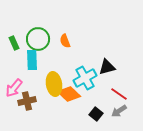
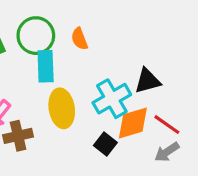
cyan rectangle: (32, 60) -> (46, 66), moved
orange diamond: (69, 94) -> (133, 123), moved, turned -60
black square: (96, 114) -> (105, 144), moved

